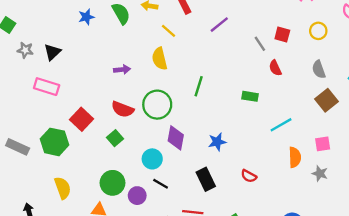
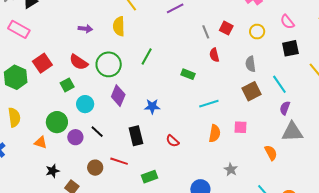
cyan circle: (152, 159) -> (85, 104), moved
gray star: (320, 173) -> (231, 169), moved

